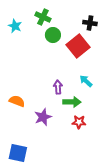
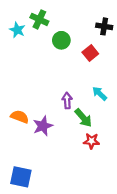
green cross: (43, 17) -> (39, 19), moved
red square: (78, 46) -> (90, 53), size x0.6
green arrow: (72, 102) -> (83, 118), turned 48
purple star: (43, 117) -> (43, 126), moved

